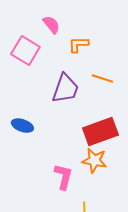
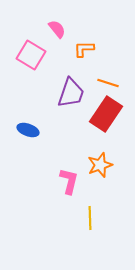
red rectangle: (100, 132) -> (106, 114), moved, turned -36
orange star: (94, 161) -> (100, 165), turned -30

